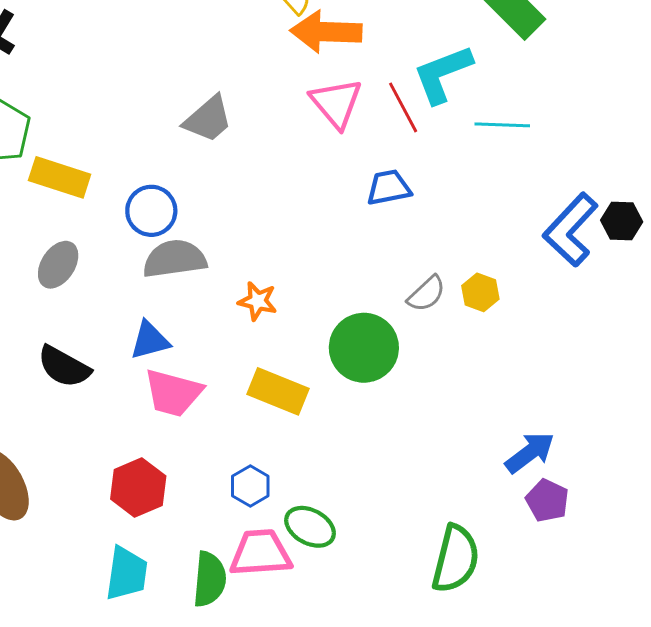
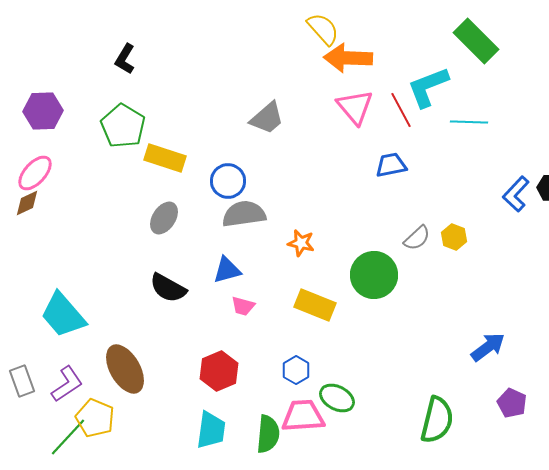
blue L-shape: (571, 230) -> (516, 194), size x0.7
pink trapezoid: (173, 393) -> (243, 306), size x0.6
purple pentagon: (547, 501) -> (512, 403), moved

